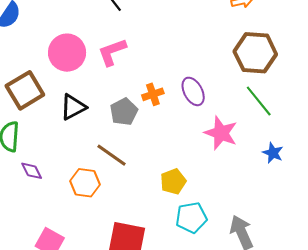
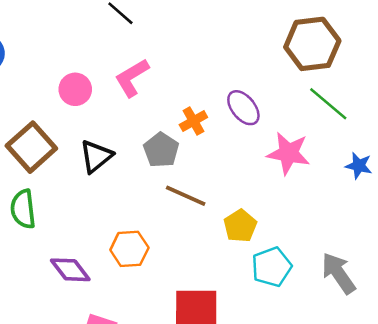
pink circle: (67, 53) -> (75, 89), size x0.7
brown line: (112, 155) -> (186, 196), moved
purple diamond: (32, 171) -> (70, 270), moved, size x1.4

